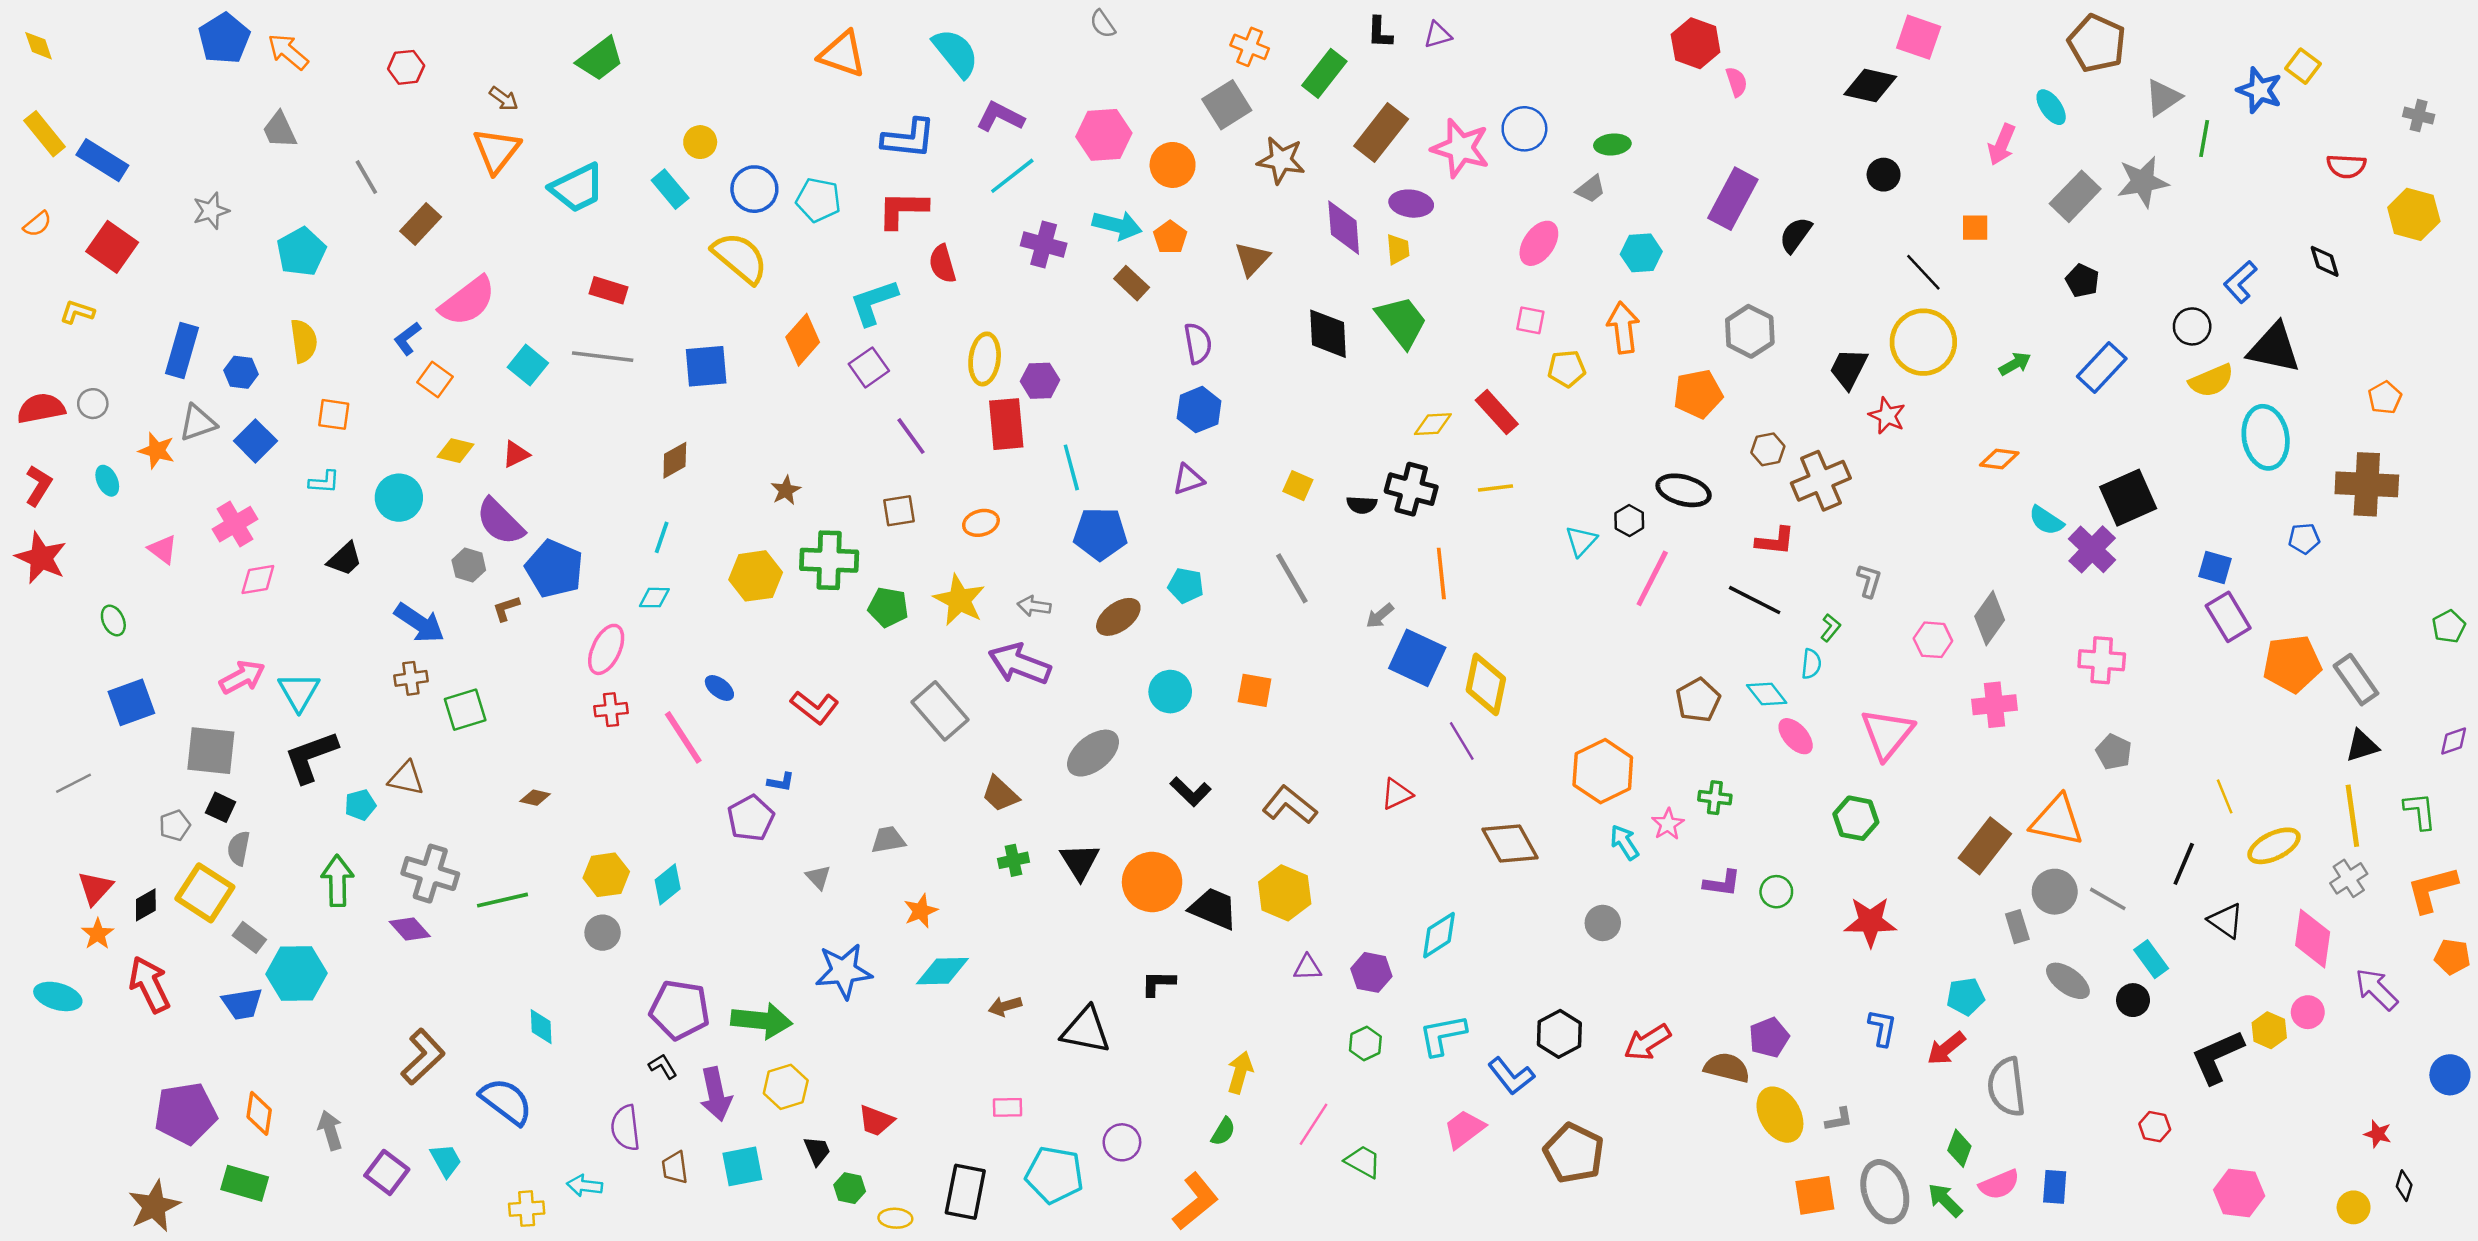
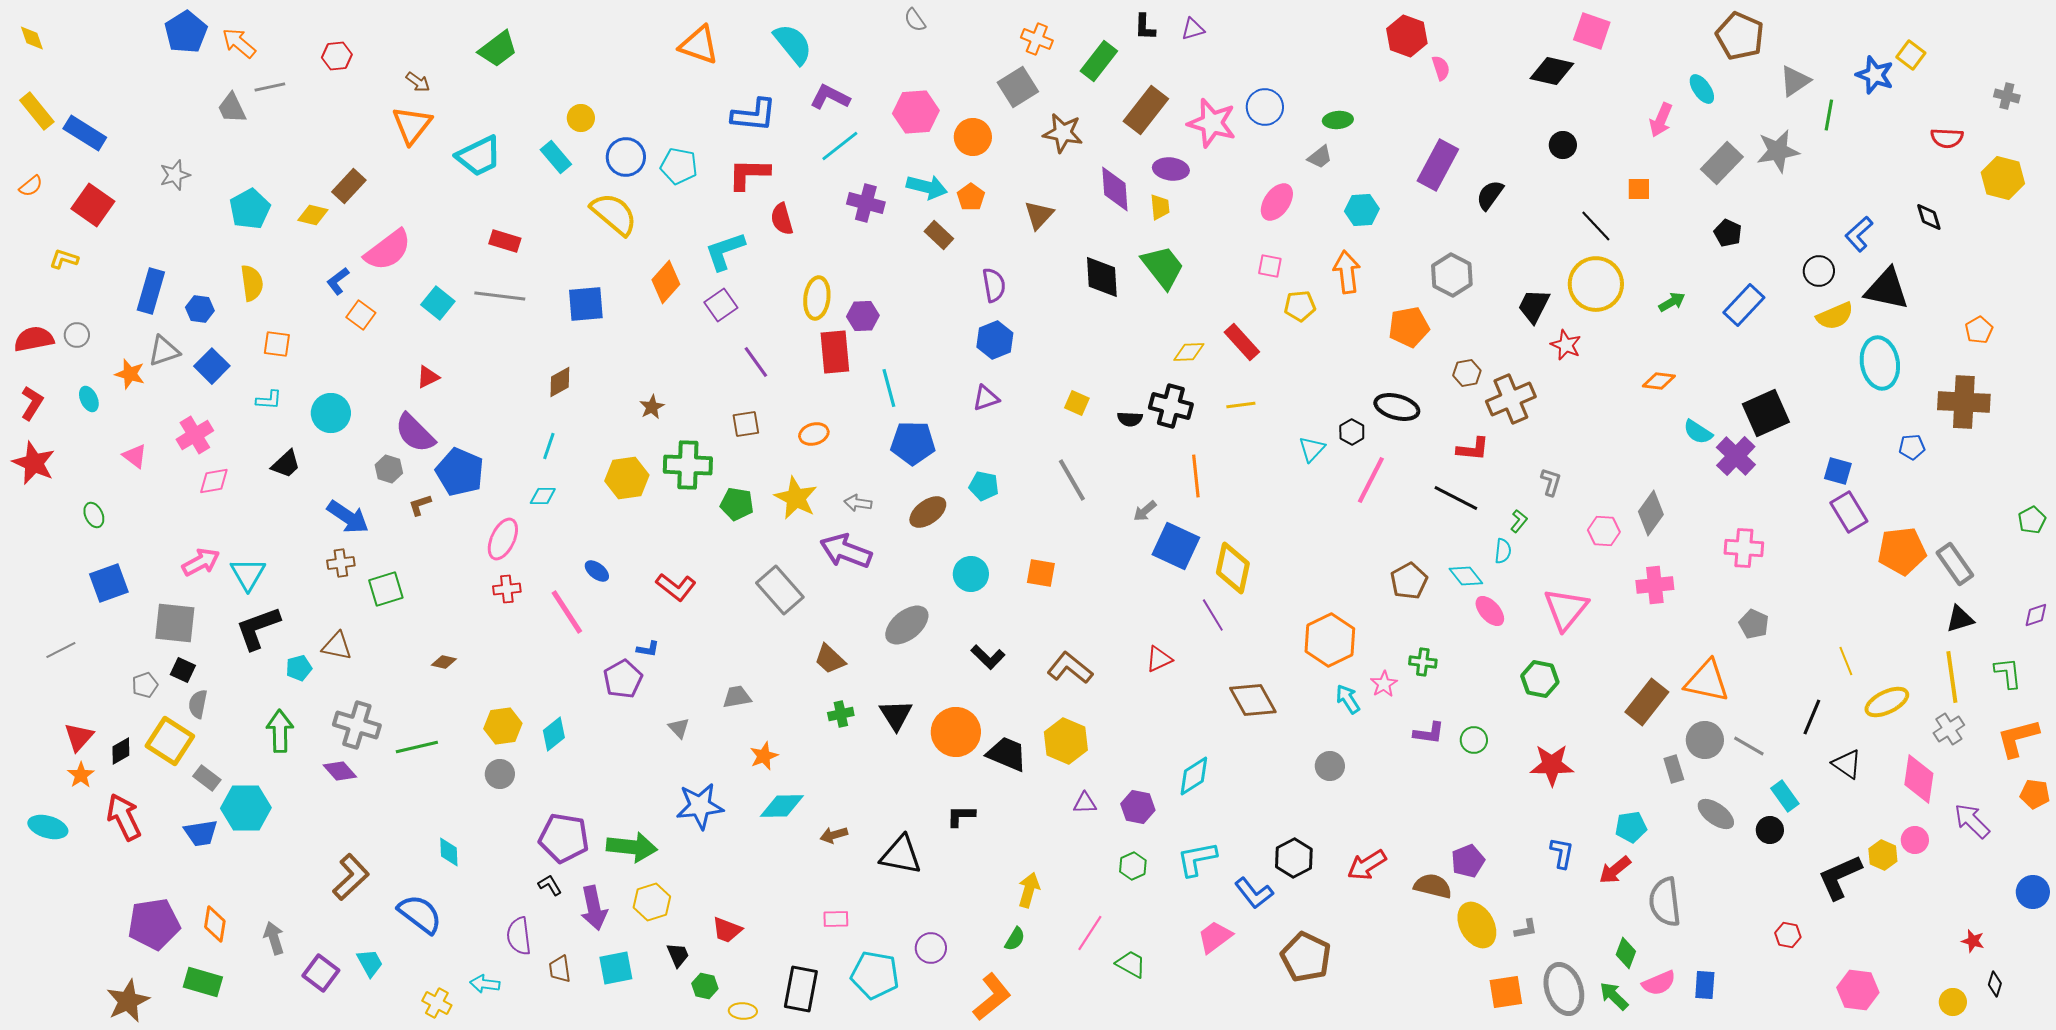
gray line: (366, 177) -> (270, 87), moved, turned -72
yellow diamond: (456, 451) -> (313, 215), moved
yellow cross: (527, 1209) -> (437, 1003), turned 32

